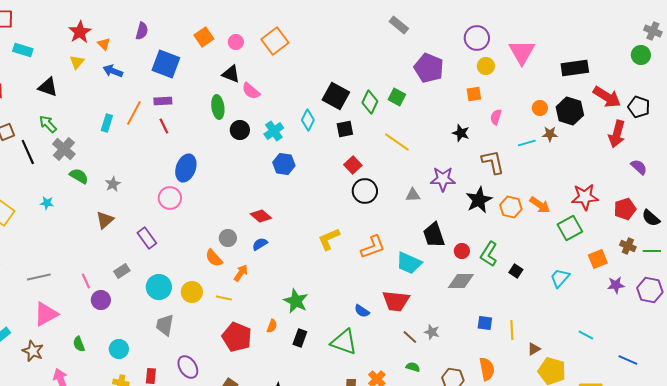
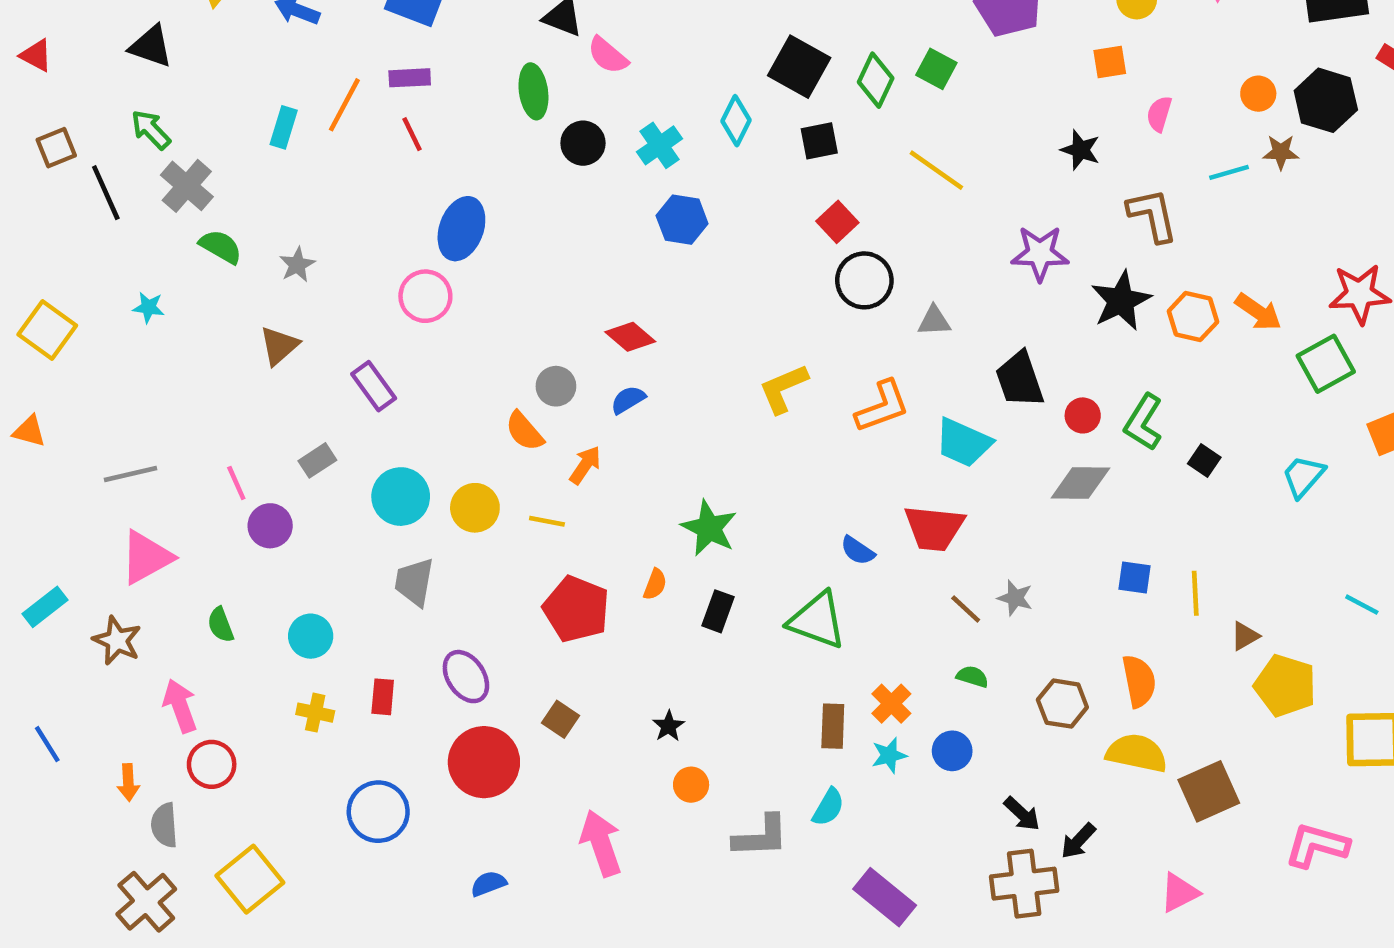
gray triangle: (413, 195) -> (934, 321), moved

